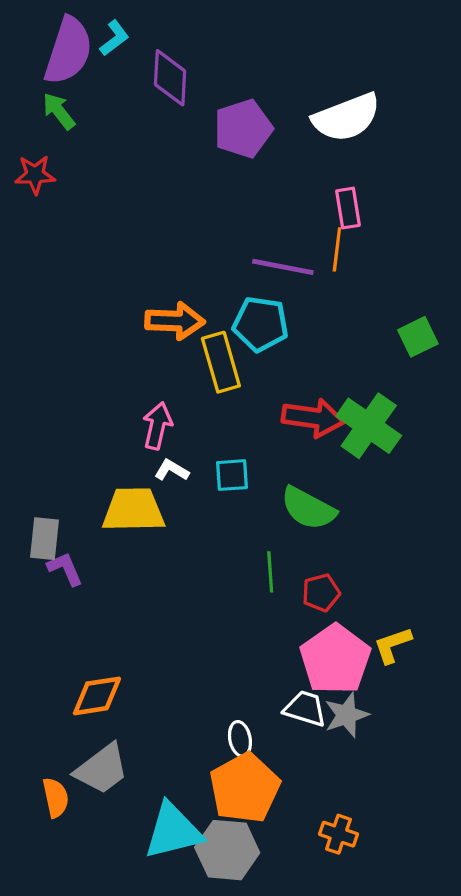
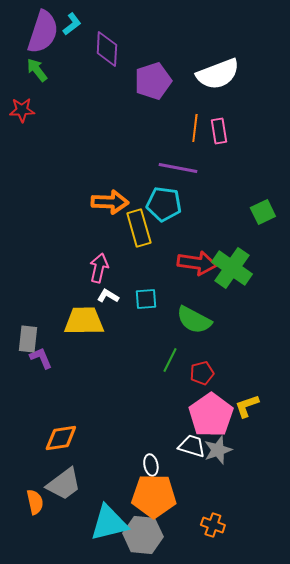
orange line: (337, 249) -> (195, 128), moved
green line: (270, 572) -> (170, 360), turned 30
orange pentagon: (245, 788) -> (154, 496), turned 30

